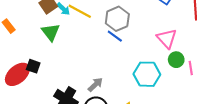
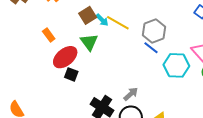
red ellipse: (17, 74) -> (65, 57), moved
cyan hexagon: (147, 74) -> (176, 65), moved

